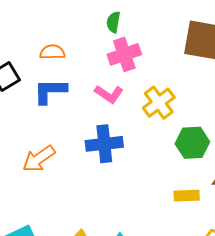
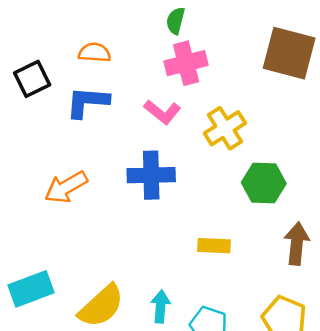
yellow rectangle: (187, 196) -> (214, 246), moved

